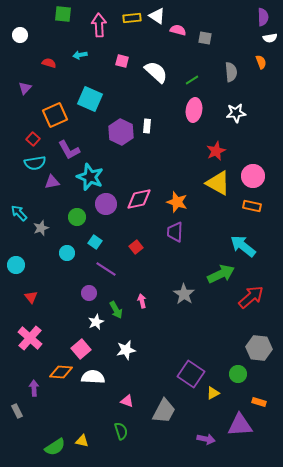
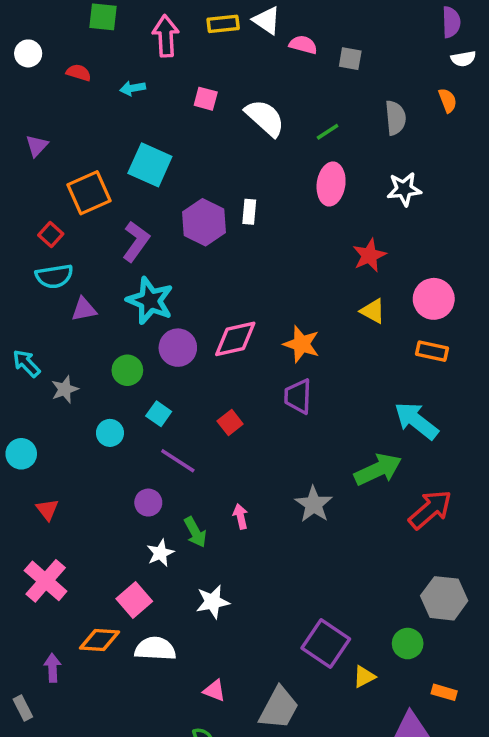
red semicircle: (49, 63) -> (79, 73), moved
purple L-shape: (69, 150) -> (136, 241), moved, turned -115
yellow triangle: (218, 183) -> (373, 311), size x0.6

